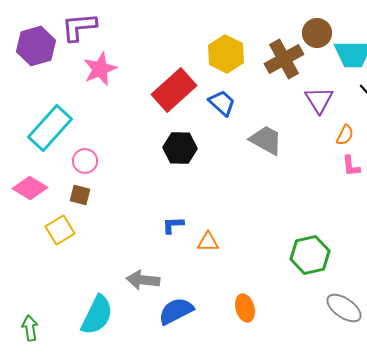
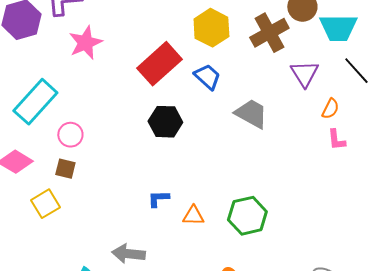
green hexagon: (310, 255) -> (247, 216), moved

